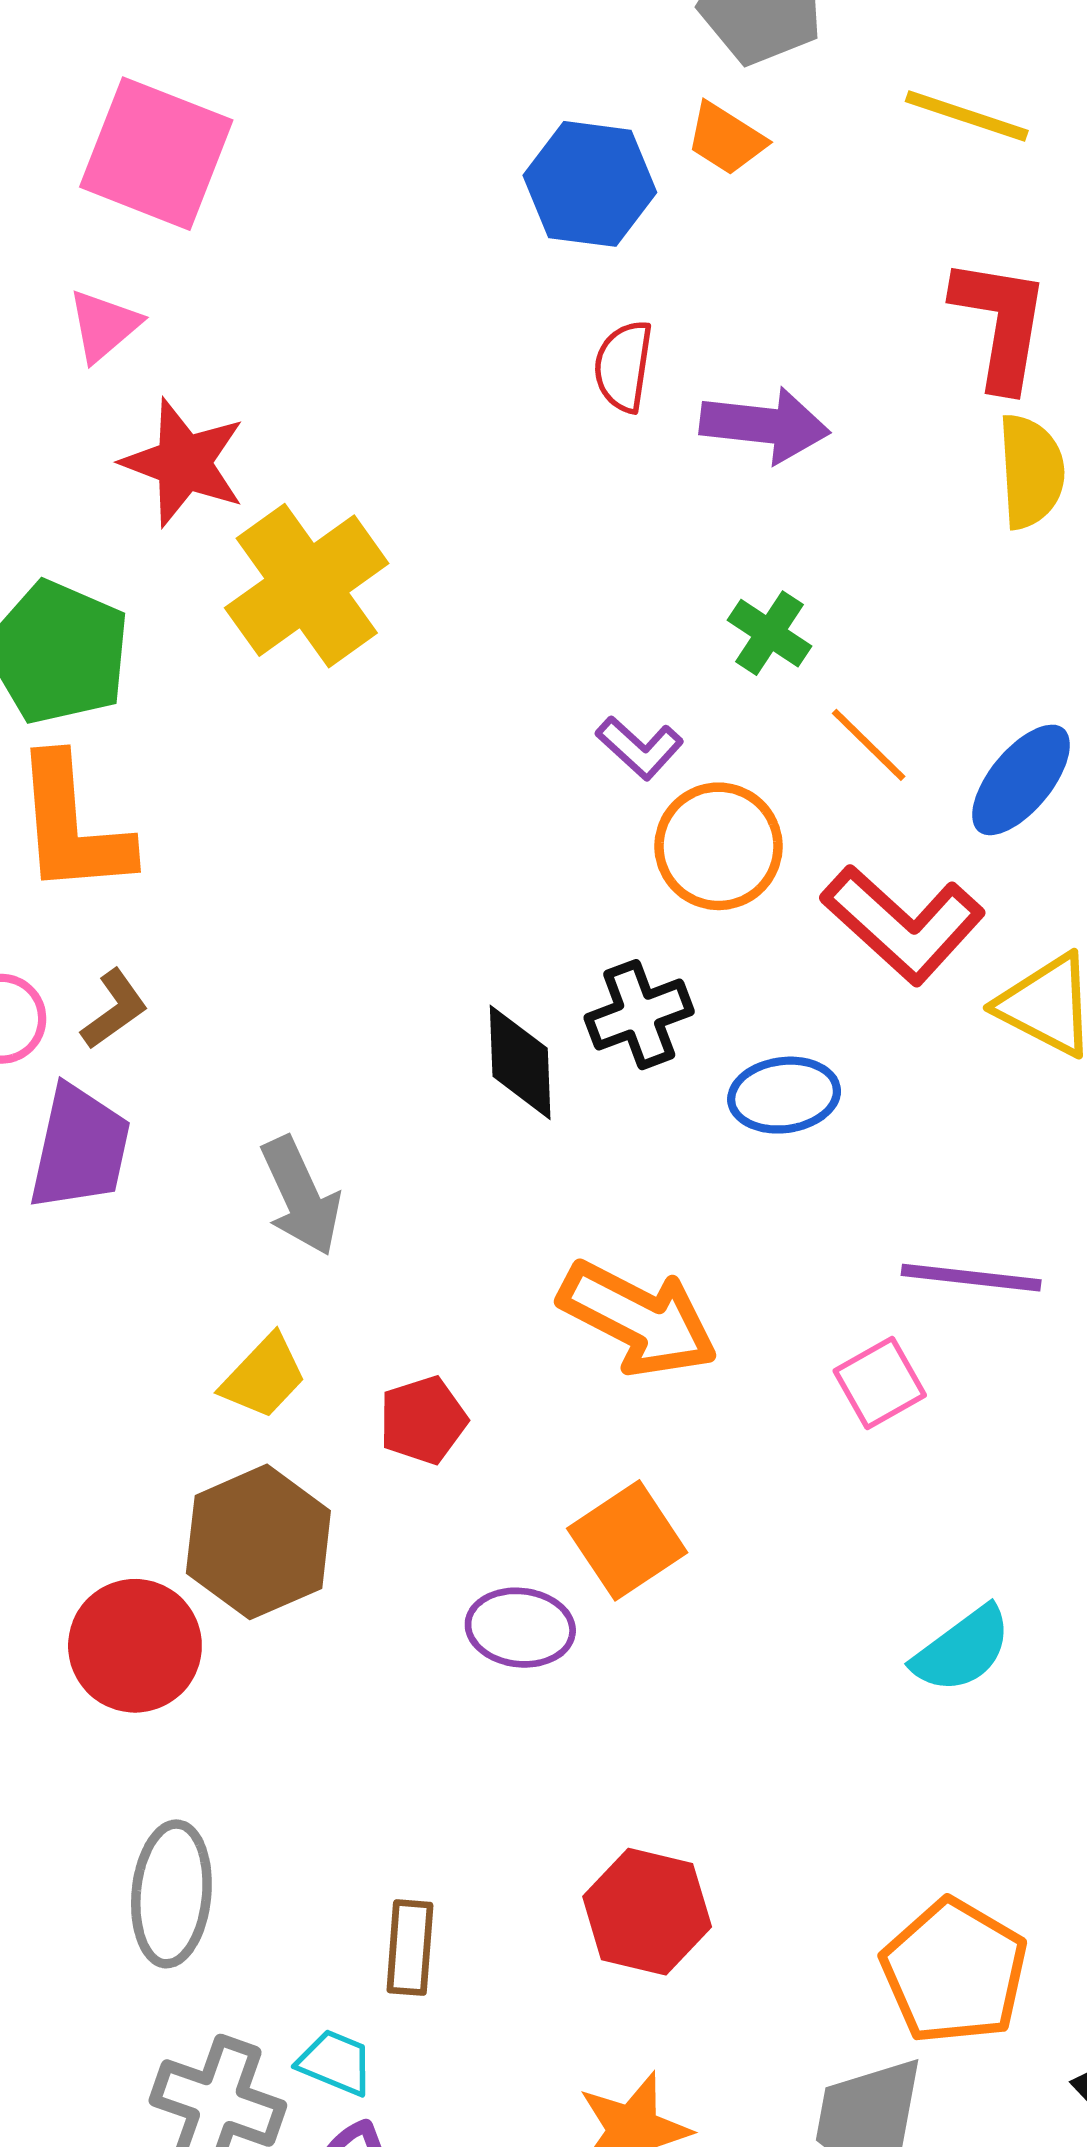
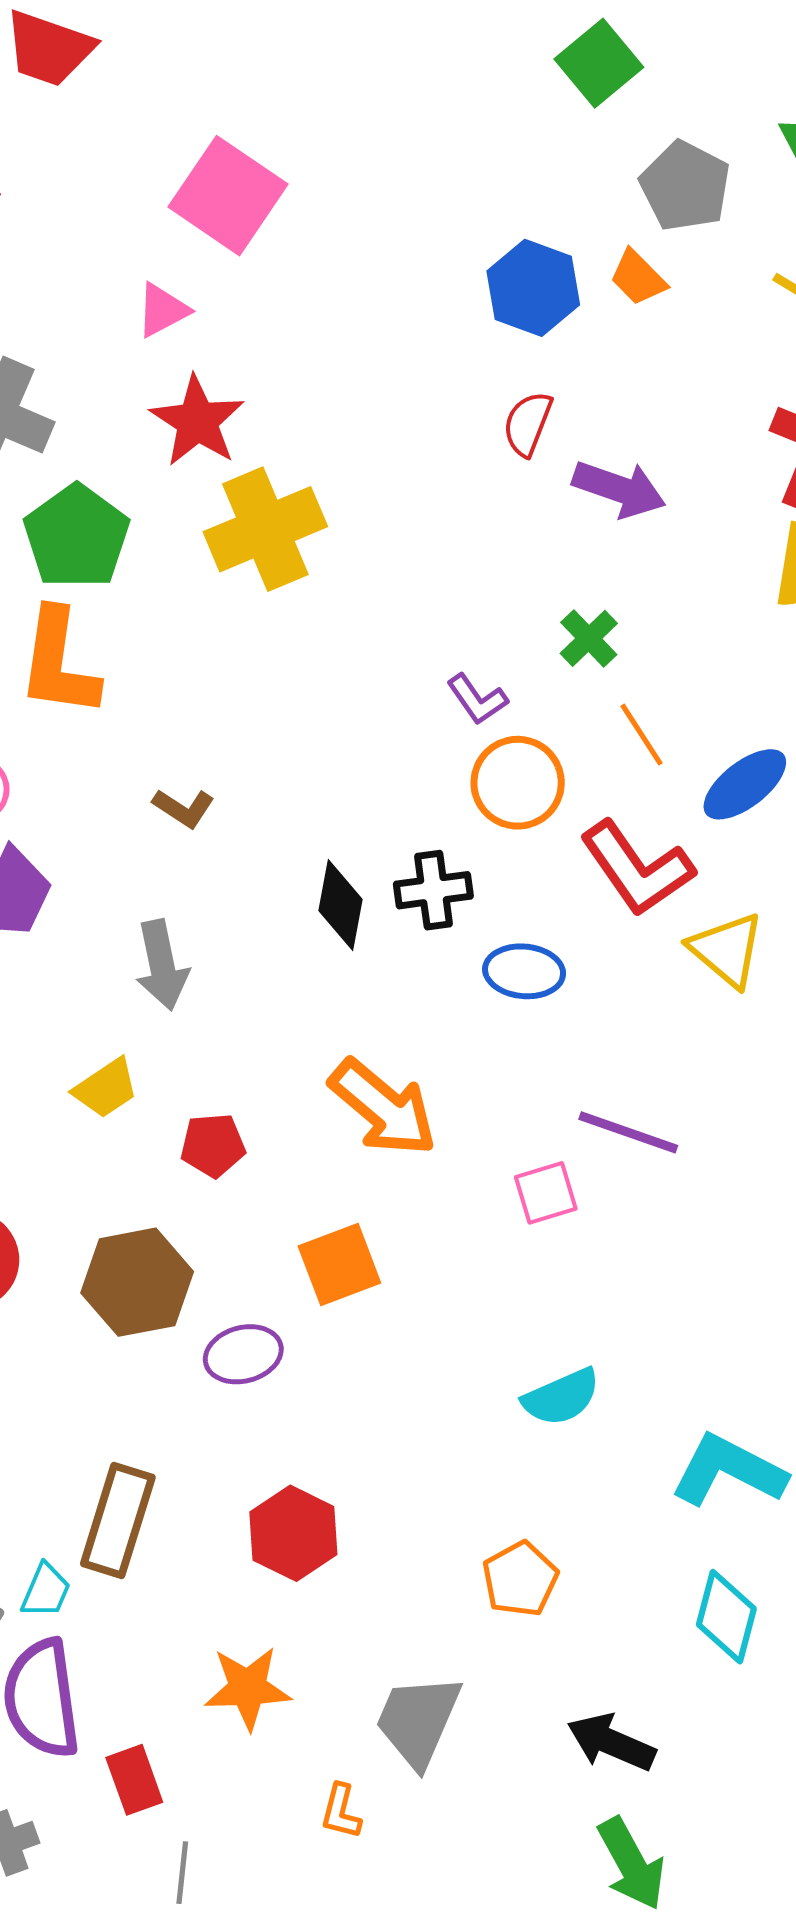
brown L-shape: (114, 1009) -> (184, 808), moved, turned 56
brown hexagon: (258, 1542) -> (137, 1282), moved
purple ellipse: (520, 1628) -> (243, 1354), moved, turned -34
brown rectangle: (410, 1948) -> (118, 1521), size x1.6
orange pentagon: (954, 1972) -> (520, 1579), moved, size x0.7
cyan trapezoid: (335, 2062) -> (46, 1591), turned 78

